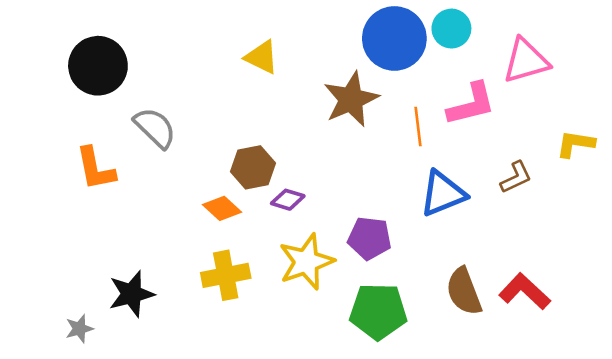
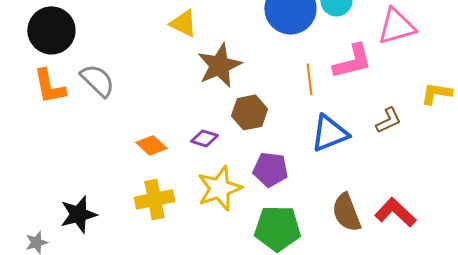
brown star: (351, 99) -> (219, 65), moved
brown hexagon: (253, 167) -> (249, 112), moved
orange L-shape: (96, 169) -> (49, 86), moved

